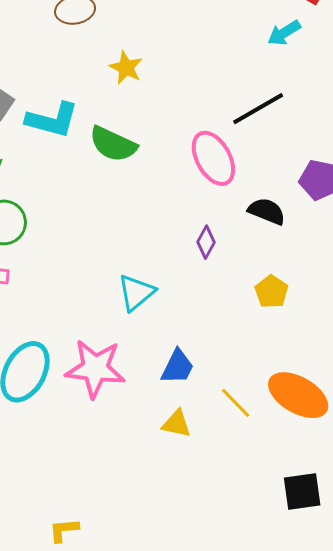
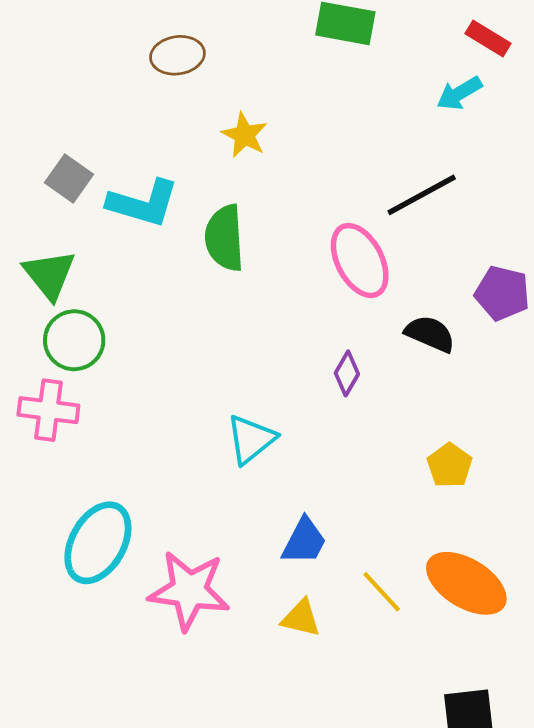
green semicircle: (113, 144) -> (224, 238), turned 60
yellow pentagon: (272, 292) -> (450, 465), moved
pink star: (95, 368) -> (189, 590), moved

